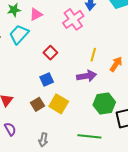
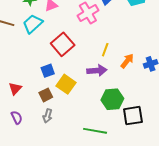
red square: (50, 53) -> (63, 44), size x1.6
blue square: (47, 80) -> (48, 71), moved
yellow square: (59, 104) -> (66, 84), moved
gray arrow: (43, 140) -> (48, 116), moved

